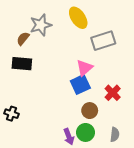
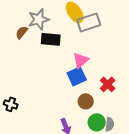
gray rectangle: (103, 41) -> (89, 22), moved
black rectangle: (22, 64) -> (51, 39), moved
green circle: (86, 132) -> (97, 122), moved

